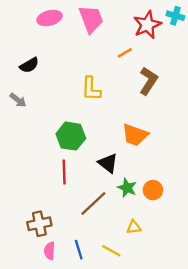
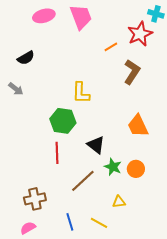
red star: (147, 25) -> (140, 34), moved
yellow L-shape: (91, 89) -> (81, 93), moved
orange trapezoid: (135, 135) -> (138, 126), moved, turned 45
pink semicircle: (49, 251) -> (28, 228), moved, turned 56

